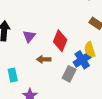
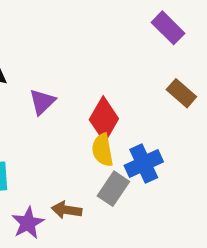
yellow semicircle: (90, 50) -> (102, 150), moved
brown arrow: (44, 59) -> (67, 210), moved

